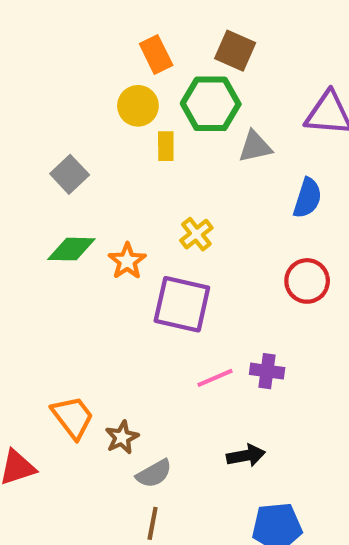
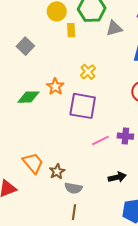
green diamond: (71, 249) -> (29, 97), moved
gray semicircle: (154, 474) -> (73, 188), turned 42

